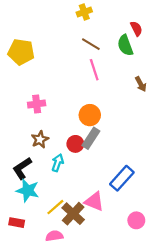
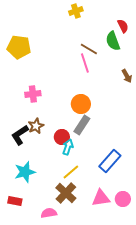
brown line: (91, 44) -> (89, 49), moved
red circle: (75, 144) -> (62, 137), moved
cyan arrow: (58, 163) -> (68, 147), moved
black L-shape: (22, 168) -> (20, 135), moved
cyan star: (28, 190) -> (25, 172), turned -30
pink triangle: (94, 202) -> (101, 198), moved, turned -30
yellow line: (55, 207) -> (71, 172), moved

